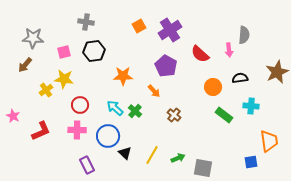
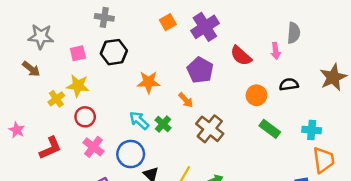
brown arrow: (25, 65) -> (31, 69), turned -91
red circle: (80, 105) -> (85, 117), moved
cyan cross: (251, 106) -> (312, 130), moved
brown cross: (174, 115) -> (210, 129), size x1.6
pink cross: (77, 130) -> (93, 147), turned 36

